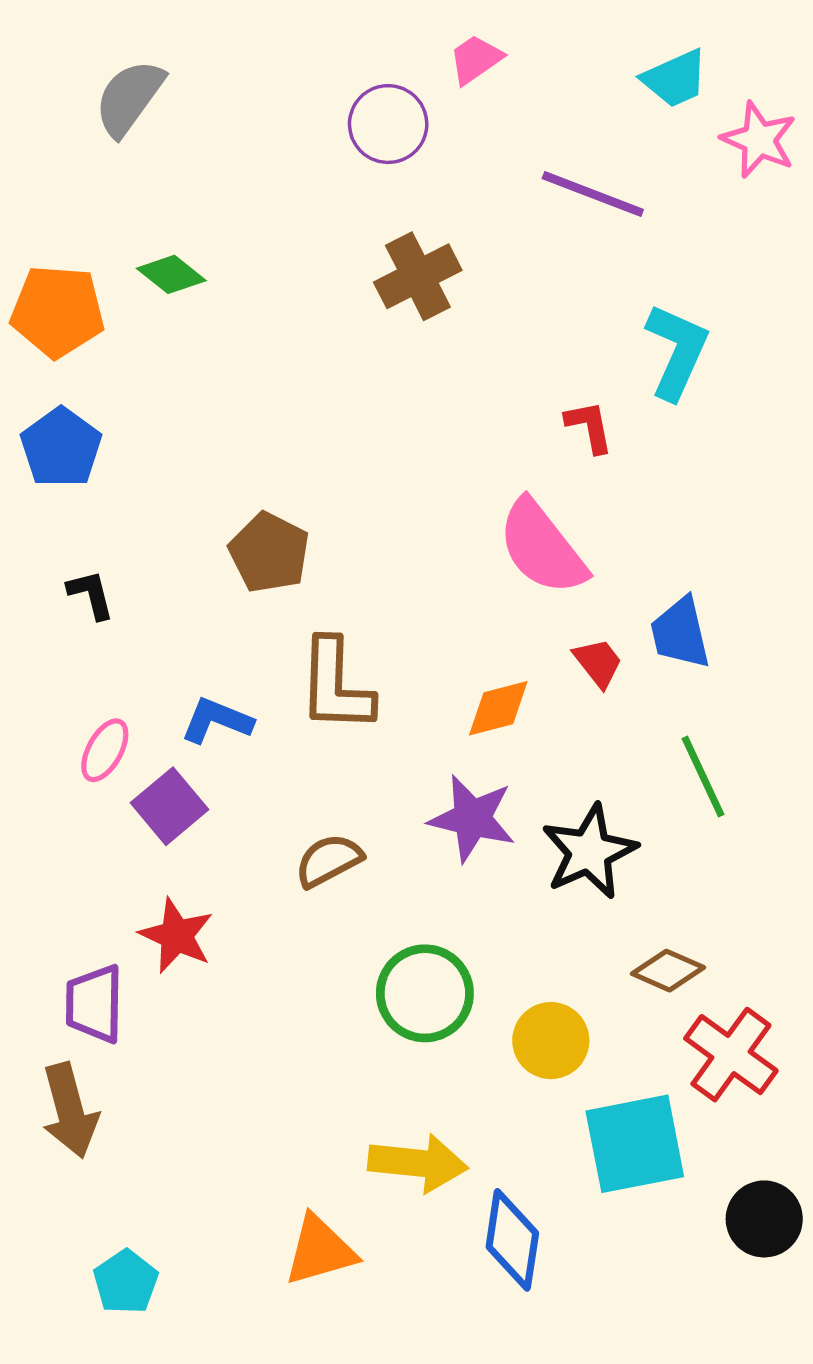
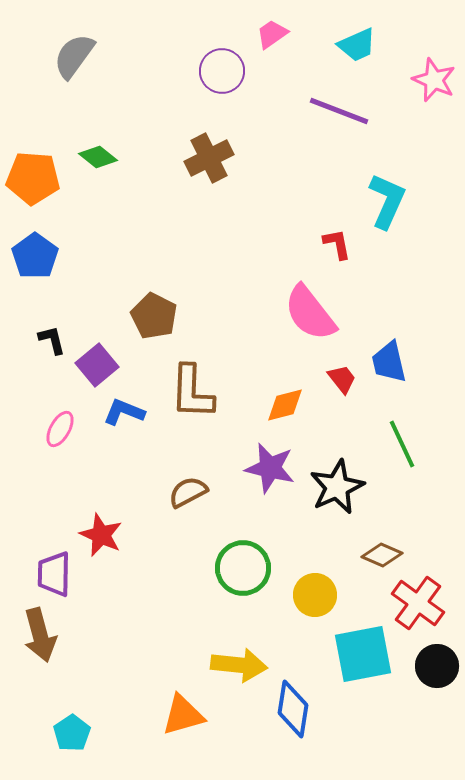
cyan trapezoid: (675, 79) -> (357, 45), moved
brown cross: (418, 276) -> (209, 158), moved
purple square: (169, 806) -> (97, 365), moved
black circle: (764, 1219) -> (437, 666), moved

